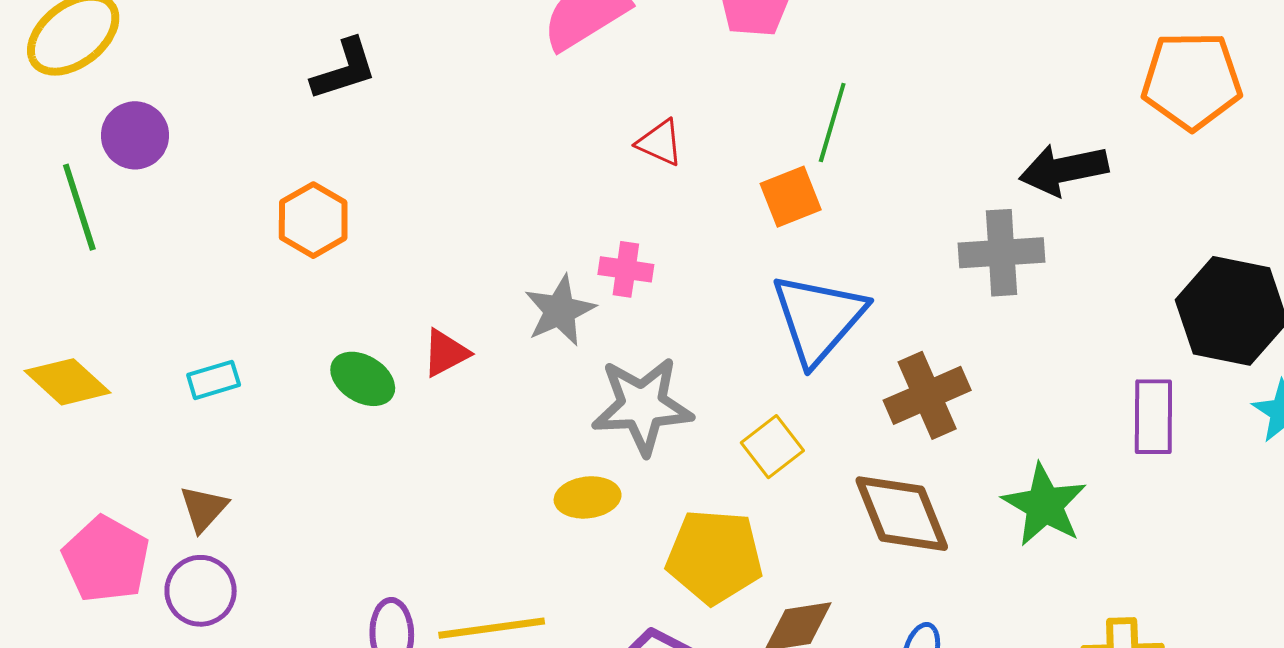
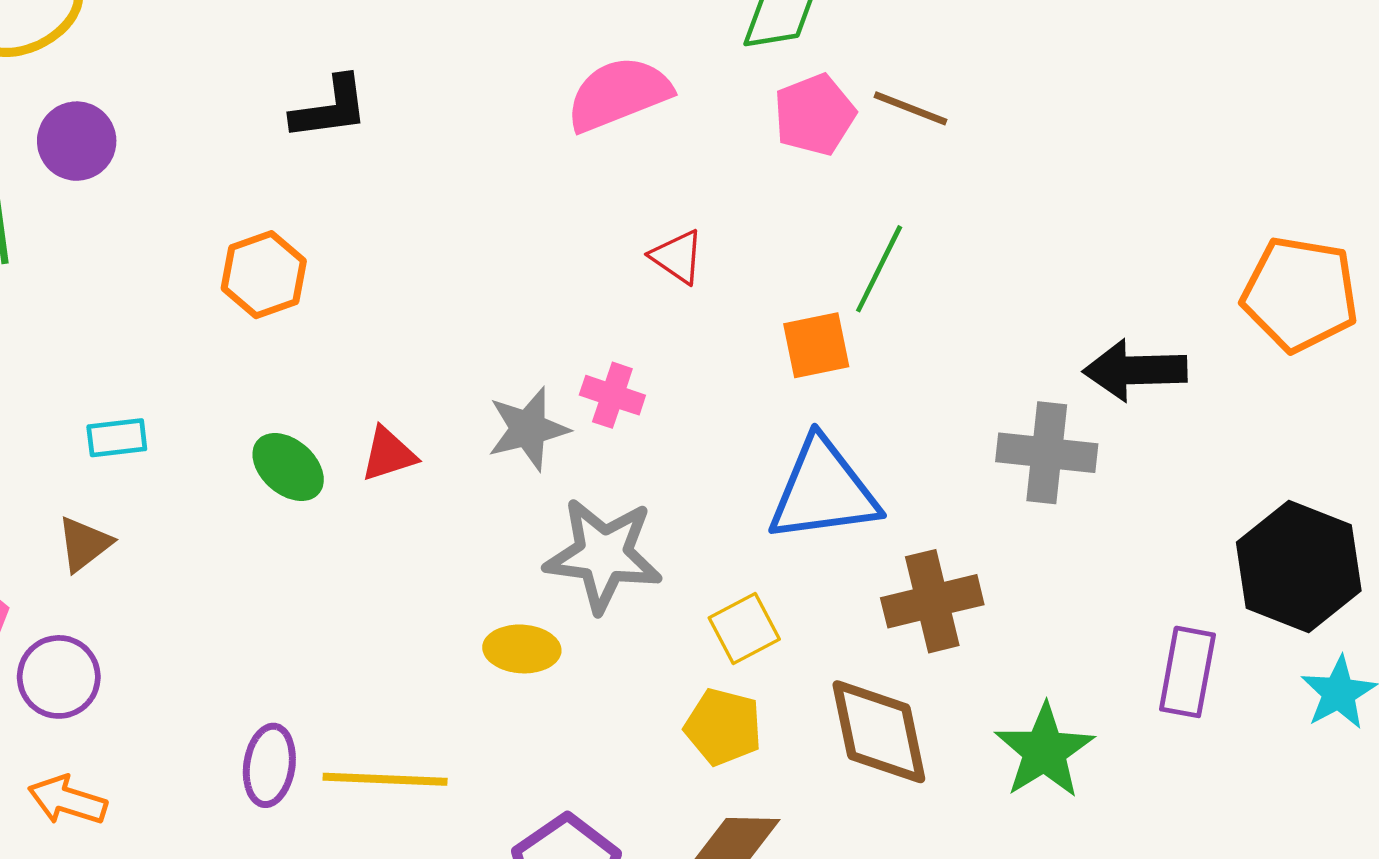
blue triangle: (818, 318) -> (823, 491), turned 31
brown triangle: (204, 509) -> (84, 544), moved
yellow pentagon: (714, 557) -> (723, 727), moved, size x0.7

